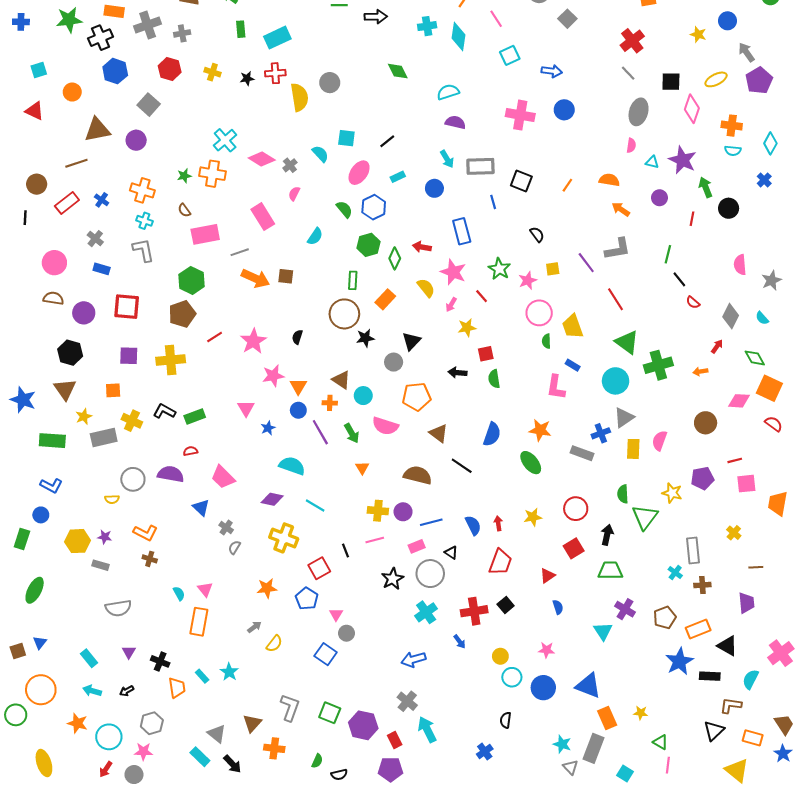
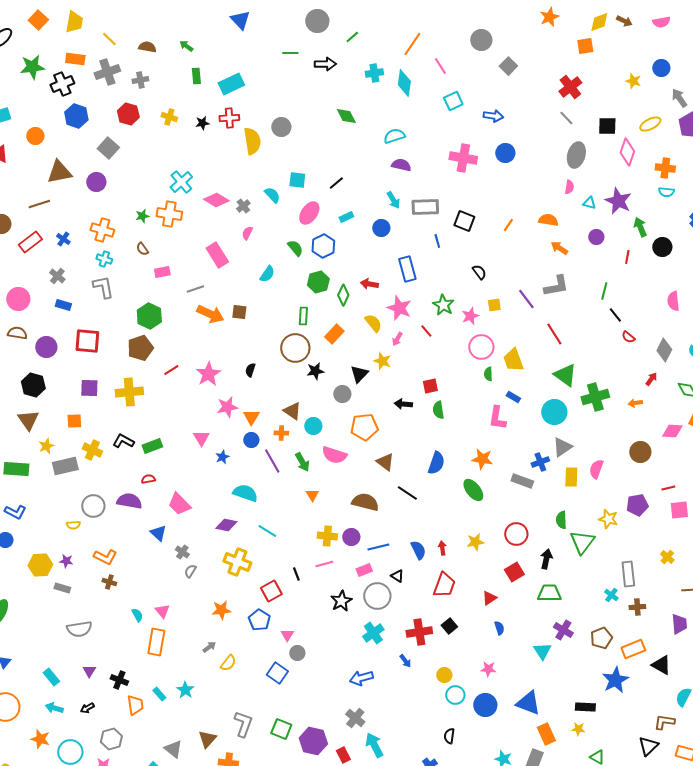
pink rectangle: (205, 234) -> (162, 272), size x0.6
yellow star: (467, 328) -> (382, 361), moved, turned 30
black rectangle: (710, 676) -> (585, 707), moved

